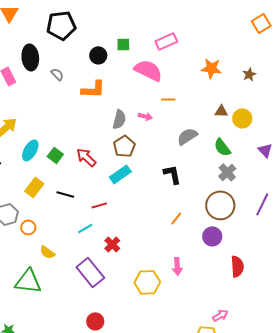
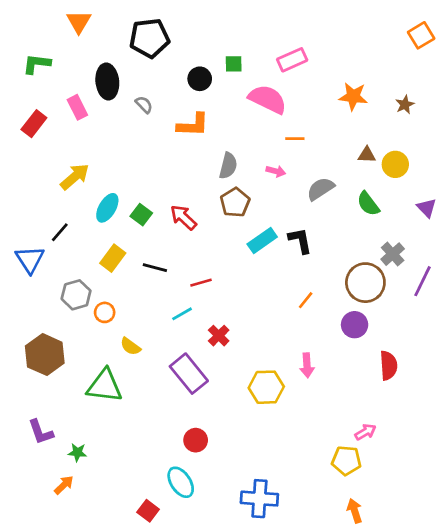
pink arrow: (145, 116) -> (276, 171), moved
gray cross: (227, 172) -> (393, 254), moved
cyan rectangle: (120, 174) -> (262, 240), moved

